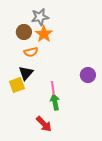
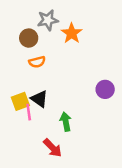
orange star: (44, 34) -> (72, 33), moved
black triangle: (26, 73) -> (39, 99), moved, turned -35
pink line: (53, 88) -> (29, 112), moved

